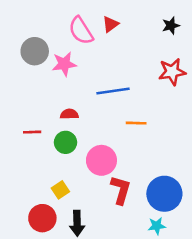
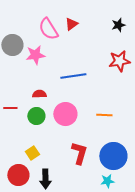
orange line: (136, 123) -> (104, 115), moved
pink circle: (101, 160) -> (65, 114), moved

